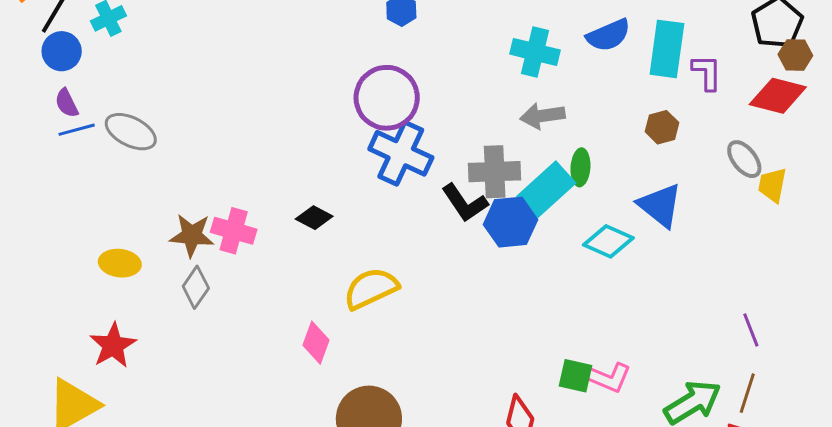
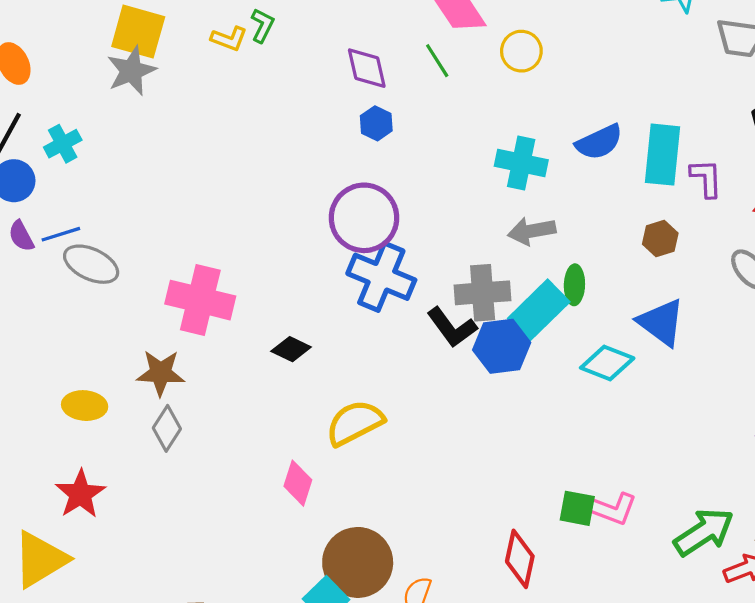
blue line: (77, 130) -> (61, 234), moved
pink cross: (234, 231) -> (200, 300), moved, size x1.4

